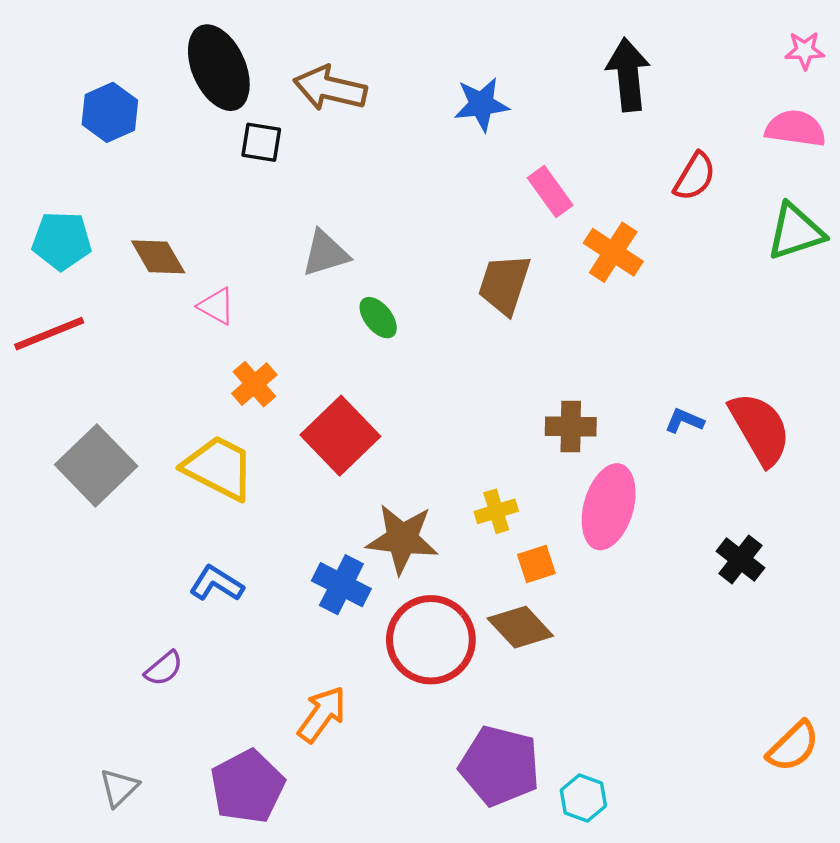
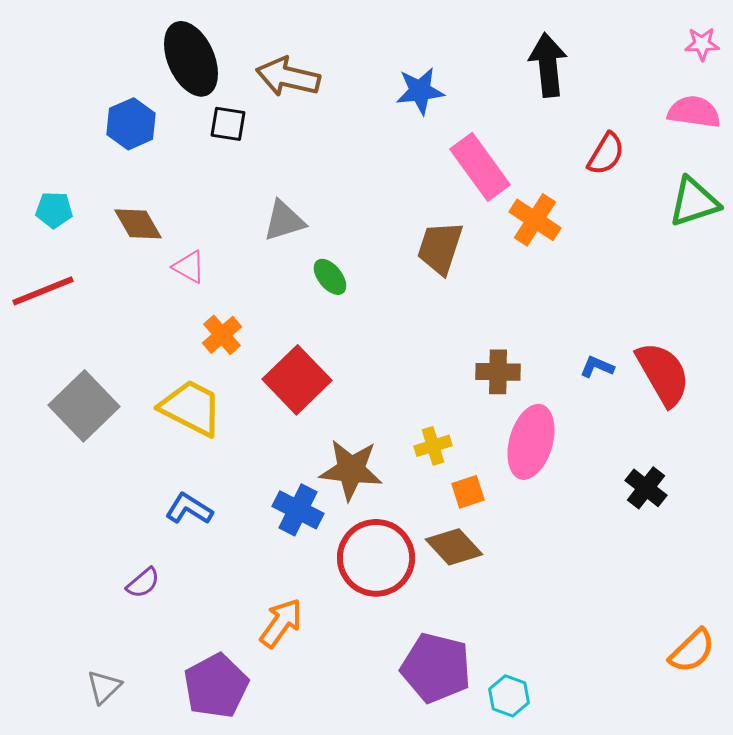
blue hexagon: (110, 112) -> (131, 124), moved
pink rectangle: (550, 191) -> (480, 167), size x1.5
cyan pentagon: (62, 241) -> (54, 210), size x0.7

